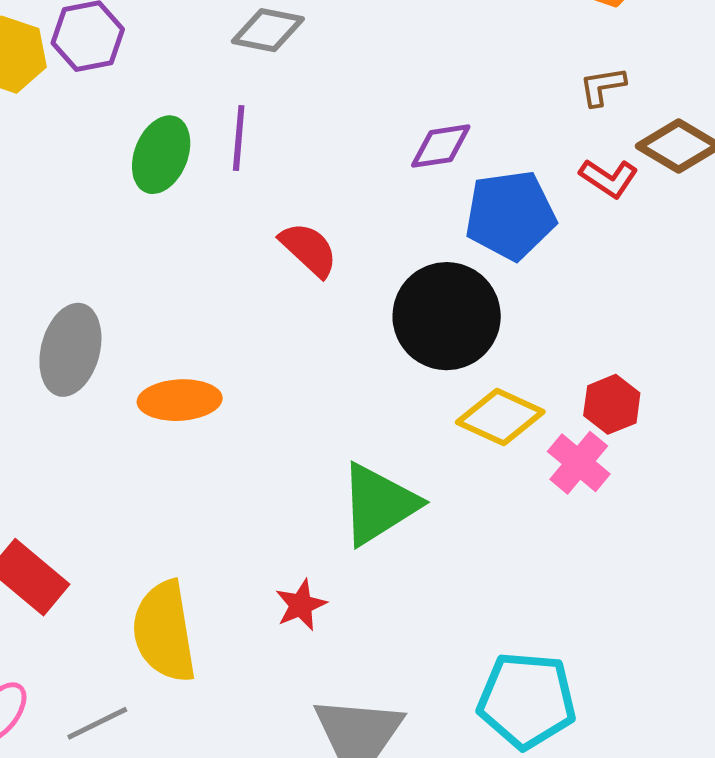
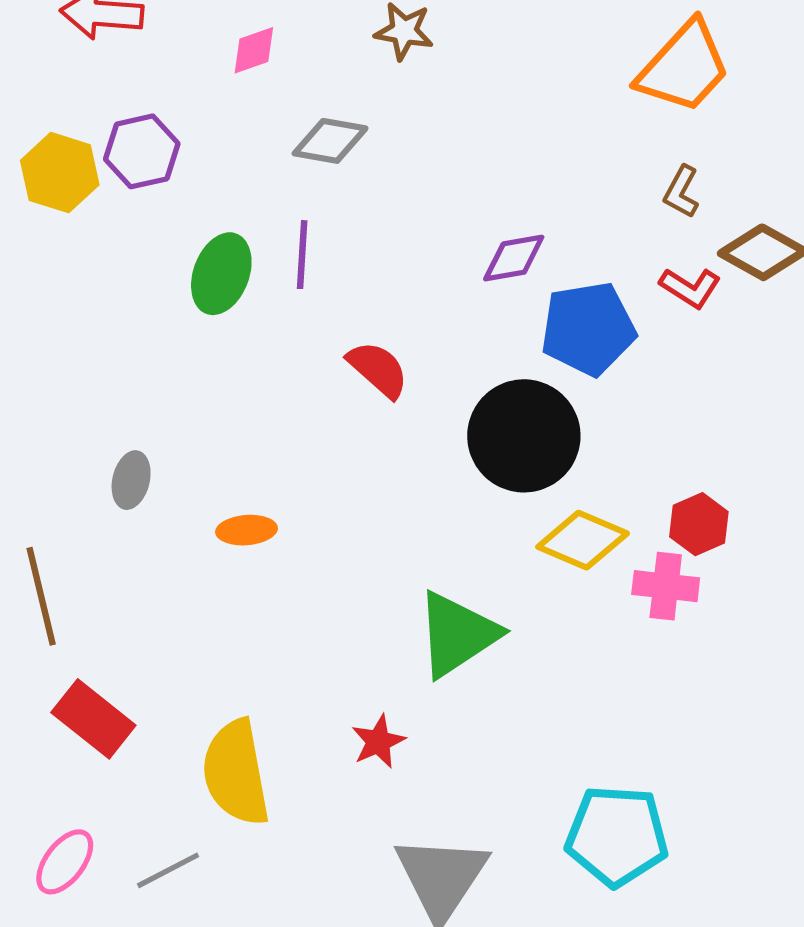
brown L-shape: (602, 86) -> (681, 192), turned -51
gray ellipse: (70, 350) -> (131, 480), size x0.6
orange ellipse: (180, 400) -> (247, 530), size x0.7
pink cross: (579, 463) -> (666, 586), turned -32

